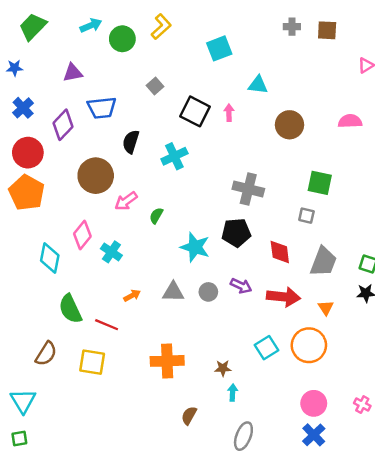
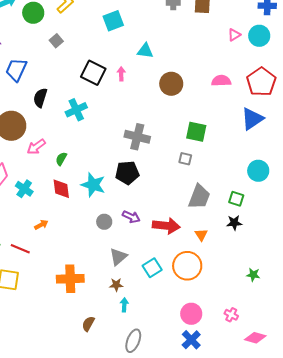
gray square: (155, 86) -> (56, 41), moved
blue trapezoid: (102, 108) -> (16, 70), turned 120
red diamond: (280, 252) -> (61, 189), moved
gray triangle: (173, 292) -> (118, 257), moved, turned -42

